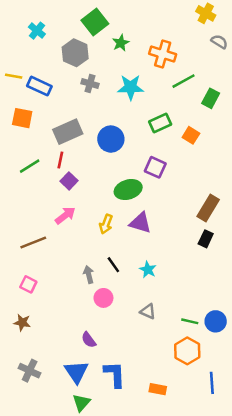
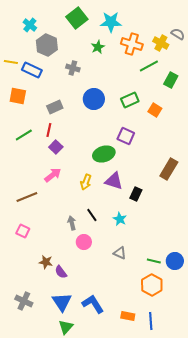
yellow cross: (206, 13) -> (161, 43), moved
green star: (121, 43) -> (98, 47), moved
gray hexagon: (75, 53) -> (47, 45), moved
cyan star: (131, 87) -> (111, 22), moved
gray rectangle: (68, 132) -> (55, 107), size x0.7
blue circle: (111, 139) -> (94, 99), moved
black rectangle: (206, 239) -> (136, 194), moved
brown star: (22, 323) -> (46, 262), moved
purple semicircle: (89, 340) -> (61, 272), moved
blue L-shape: (115, 374) -> (93, 304), turned -30
blue line: (212, 383) -> (151, 321), moved

